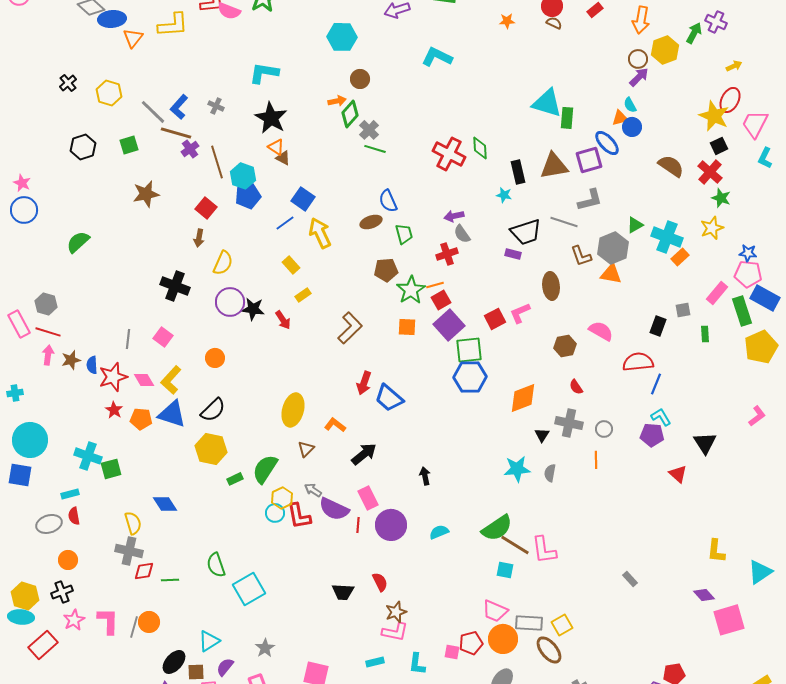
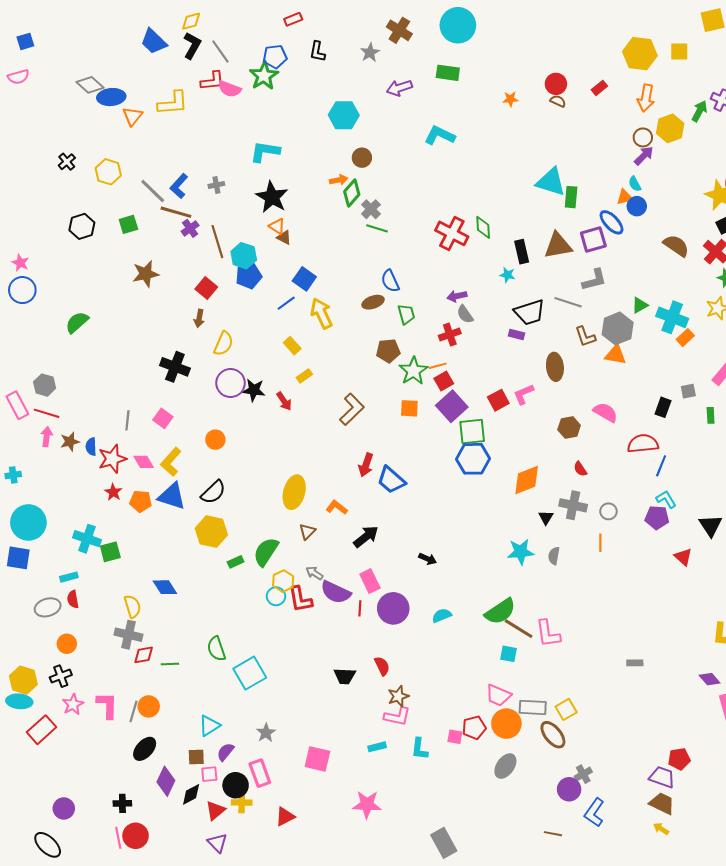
gray cross: (216, 106) -> (216, 185), turned -35
black arrow: (425, 476) -> (428, 559), turned 126
gray rectangle: (630, 579) -> (635, 663), turned -49
black ellipse: (174, 662) -> (145, 749), moved

